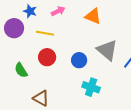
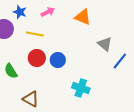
gray triangle: (107, 50) -> (105, 44), moved, size x0.7
blue circle: (79, 60) -> (58, 60), moved

